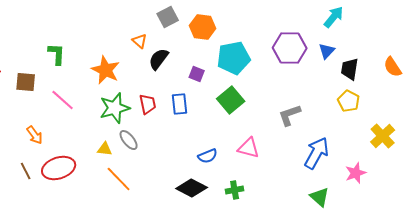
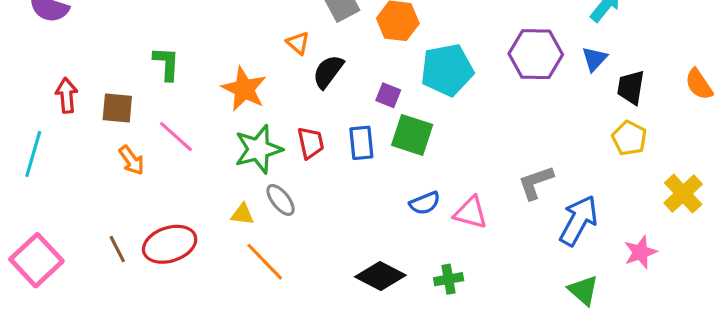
green square: (231, 100) -> (412, 135), moved, turned -32
gray L-shape: (290, 115) -> (536, 182), moved
orange arrow: (35, 135) -> (132, 160), moved
blue semicircle: (208, 156) -> (425, 203), moved

